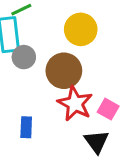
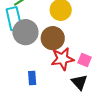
gray circle: (24, 57) -> (25, 32), size x1.6
red star: (75, 104) -> (62, 59), turned -30

